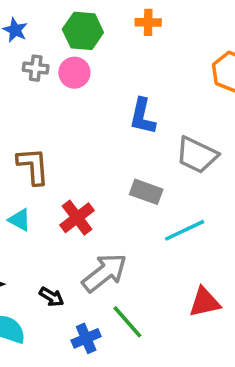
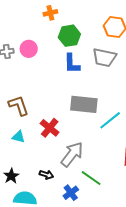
orange cross: (148, 22) -> (50, 13), moved
green hexagon: (83, 31) -> (69, 36), moved
gray trapezoid: (197, 155) -> (104, 58), moved
gray rectangle: (146, 192) -> (84, 104), size x1.5

